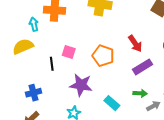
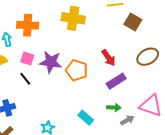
pink square: (69, 52) -> (27, 58), moved
black line: (52, 64) -> (25, 79), turned -32
purple star: (81, 85) -> (51, 62), moved

